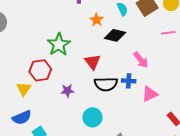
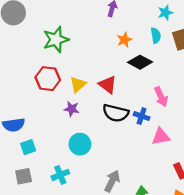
green star: (59, 44) -> (56, 40), moved
red triangle: (93, 62) -> (108, 85), turned -30
yellow triangle: (24, 89) -> (78, 84), moved
cyan circle: (92, 117) -> (80, 144), moved

